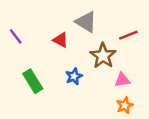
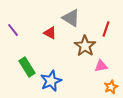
red line: (128, 35) -> (106, 29), turned -49
blue star: (74, 76) -> (51, 81), moved, size x1.5
orange star: (125, 105) -> (111, 87), moved

